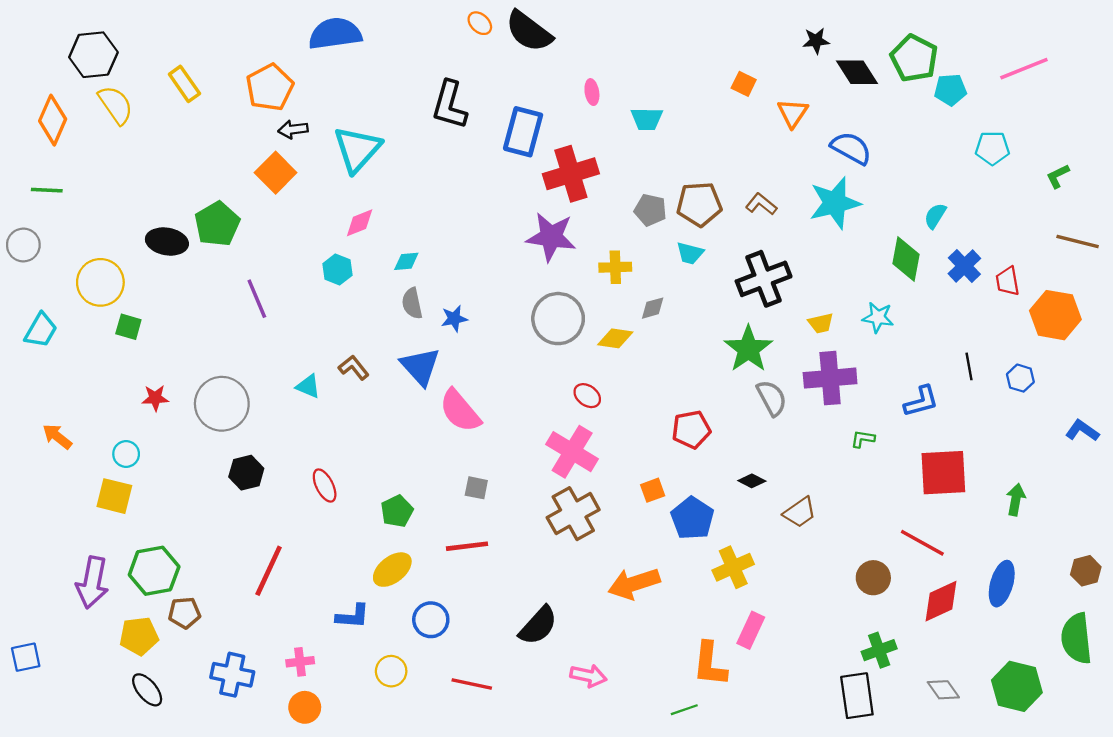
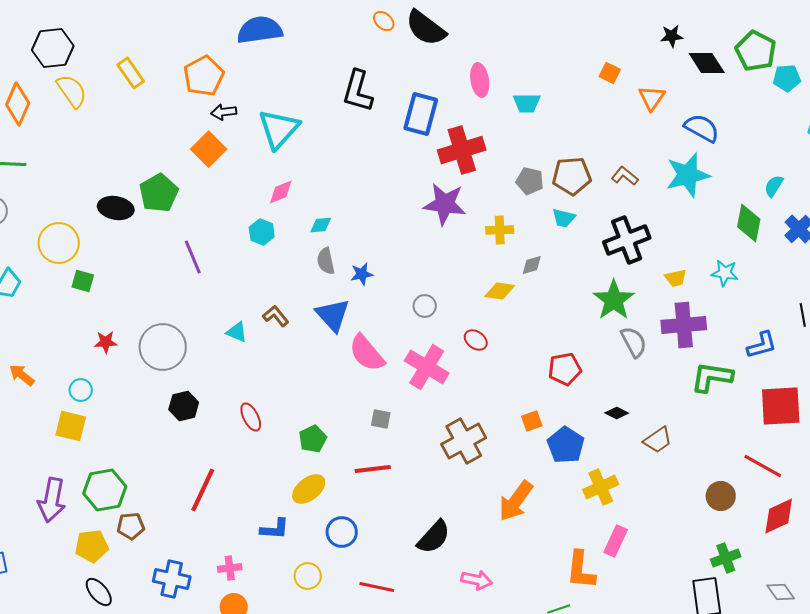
pink ellipse: (592, 92) -> (480, 80), size x1.5
gray circle: (558, 319) -> (425, 306), moved, size x0.5
green L-shape: (863, 439) -> (712, 377), size x2.0
pink cross: (572, 452) -> (427, 367), moved
orange arrow: (634, 584) -> (516, 501), turned -36

